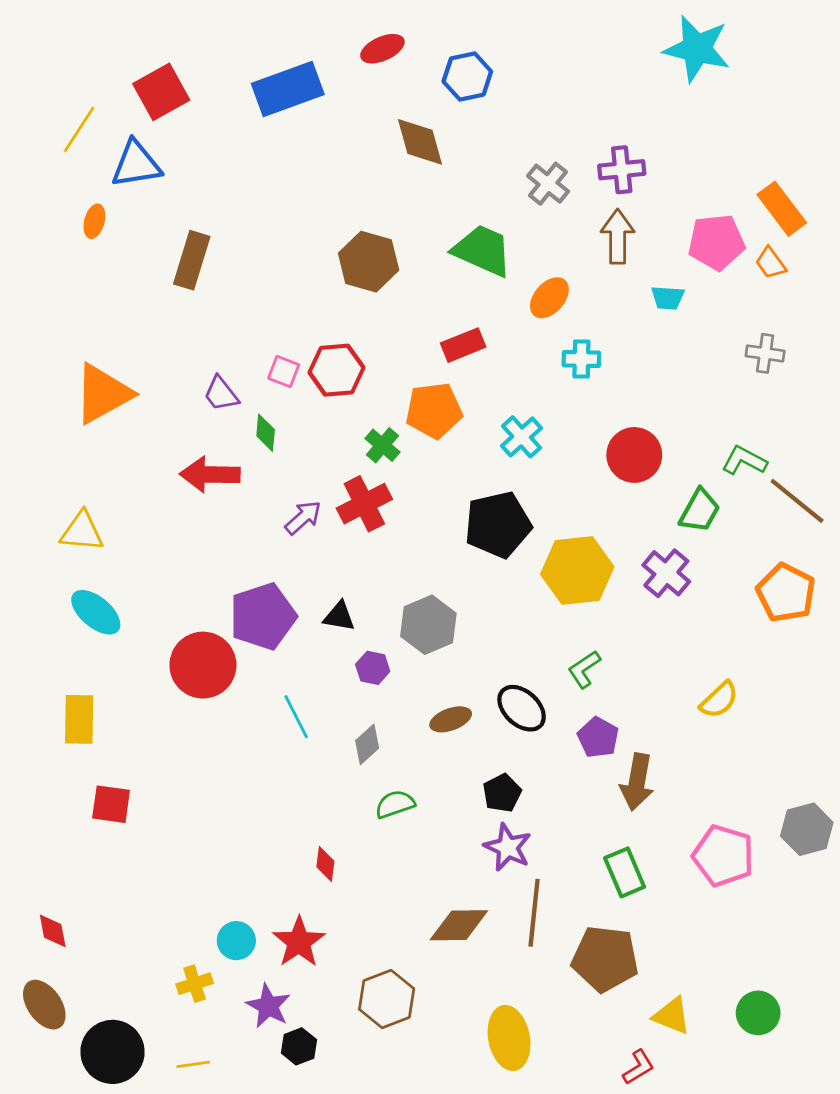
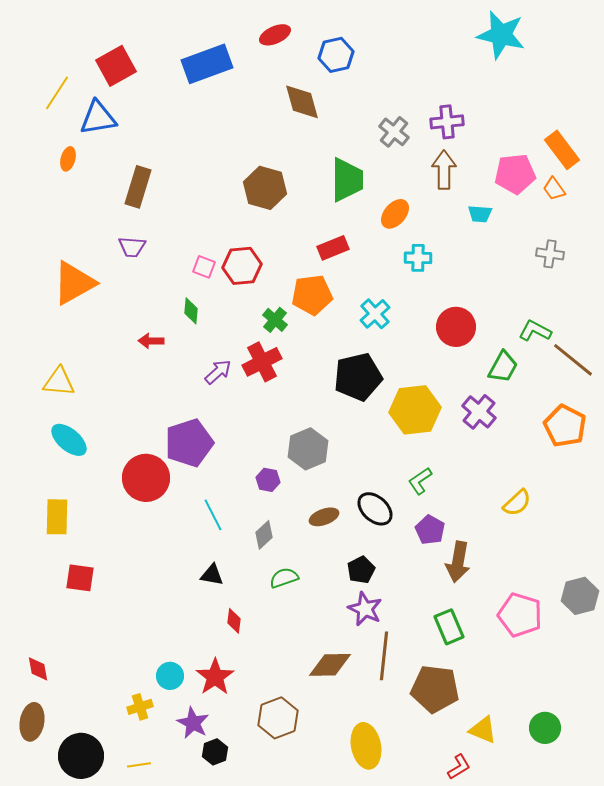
green trapezoid: (483, 250) -> (347, 180), turned 66
purple trapezoid: (221, 394) -> (132, 247), moved, turned -48
red arrow: (210, 474) -> (151, 341), size x0.6
black triangle: (339, 616) -> (212, 575), moved
brown ellipse: (44, 1005) -> (32, 722), turned 45

